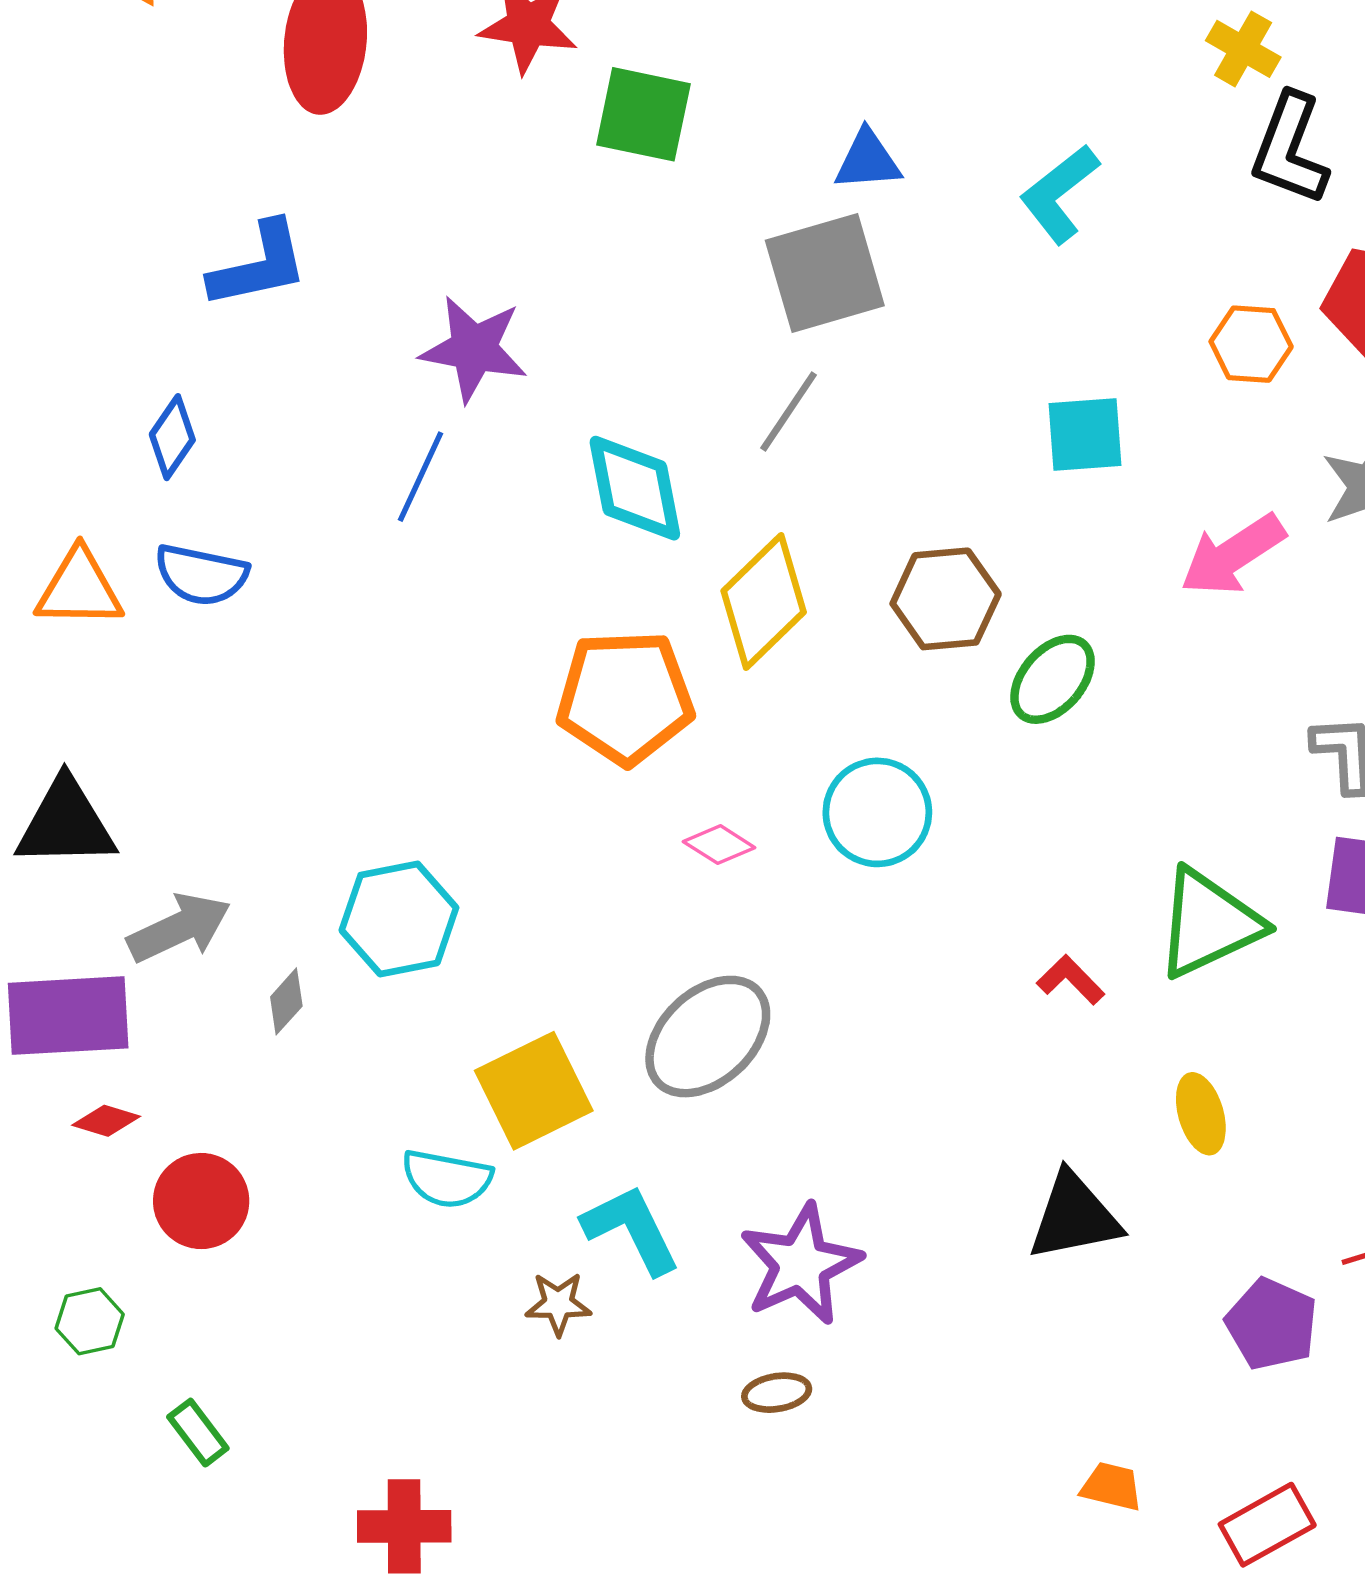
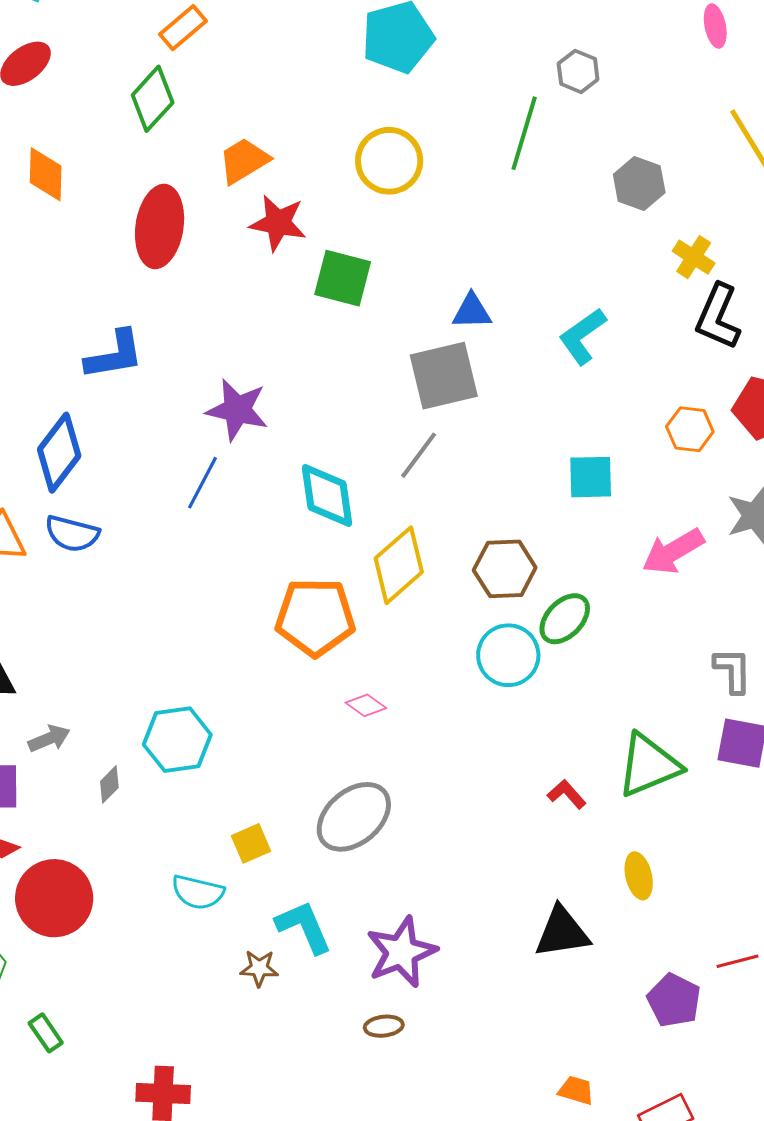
blue diamond: (172, 437) -> (59, 453), size x1.6
cyan circle: (877, 812) -> (508, 655), moved
gray arrow: (179, 928) -> (49, 739), size x0.7
yellow square: (534, 1091) -> (251, 843), size x0.6
red circle: (201, 1201) -> (54, 898), size x1.4

